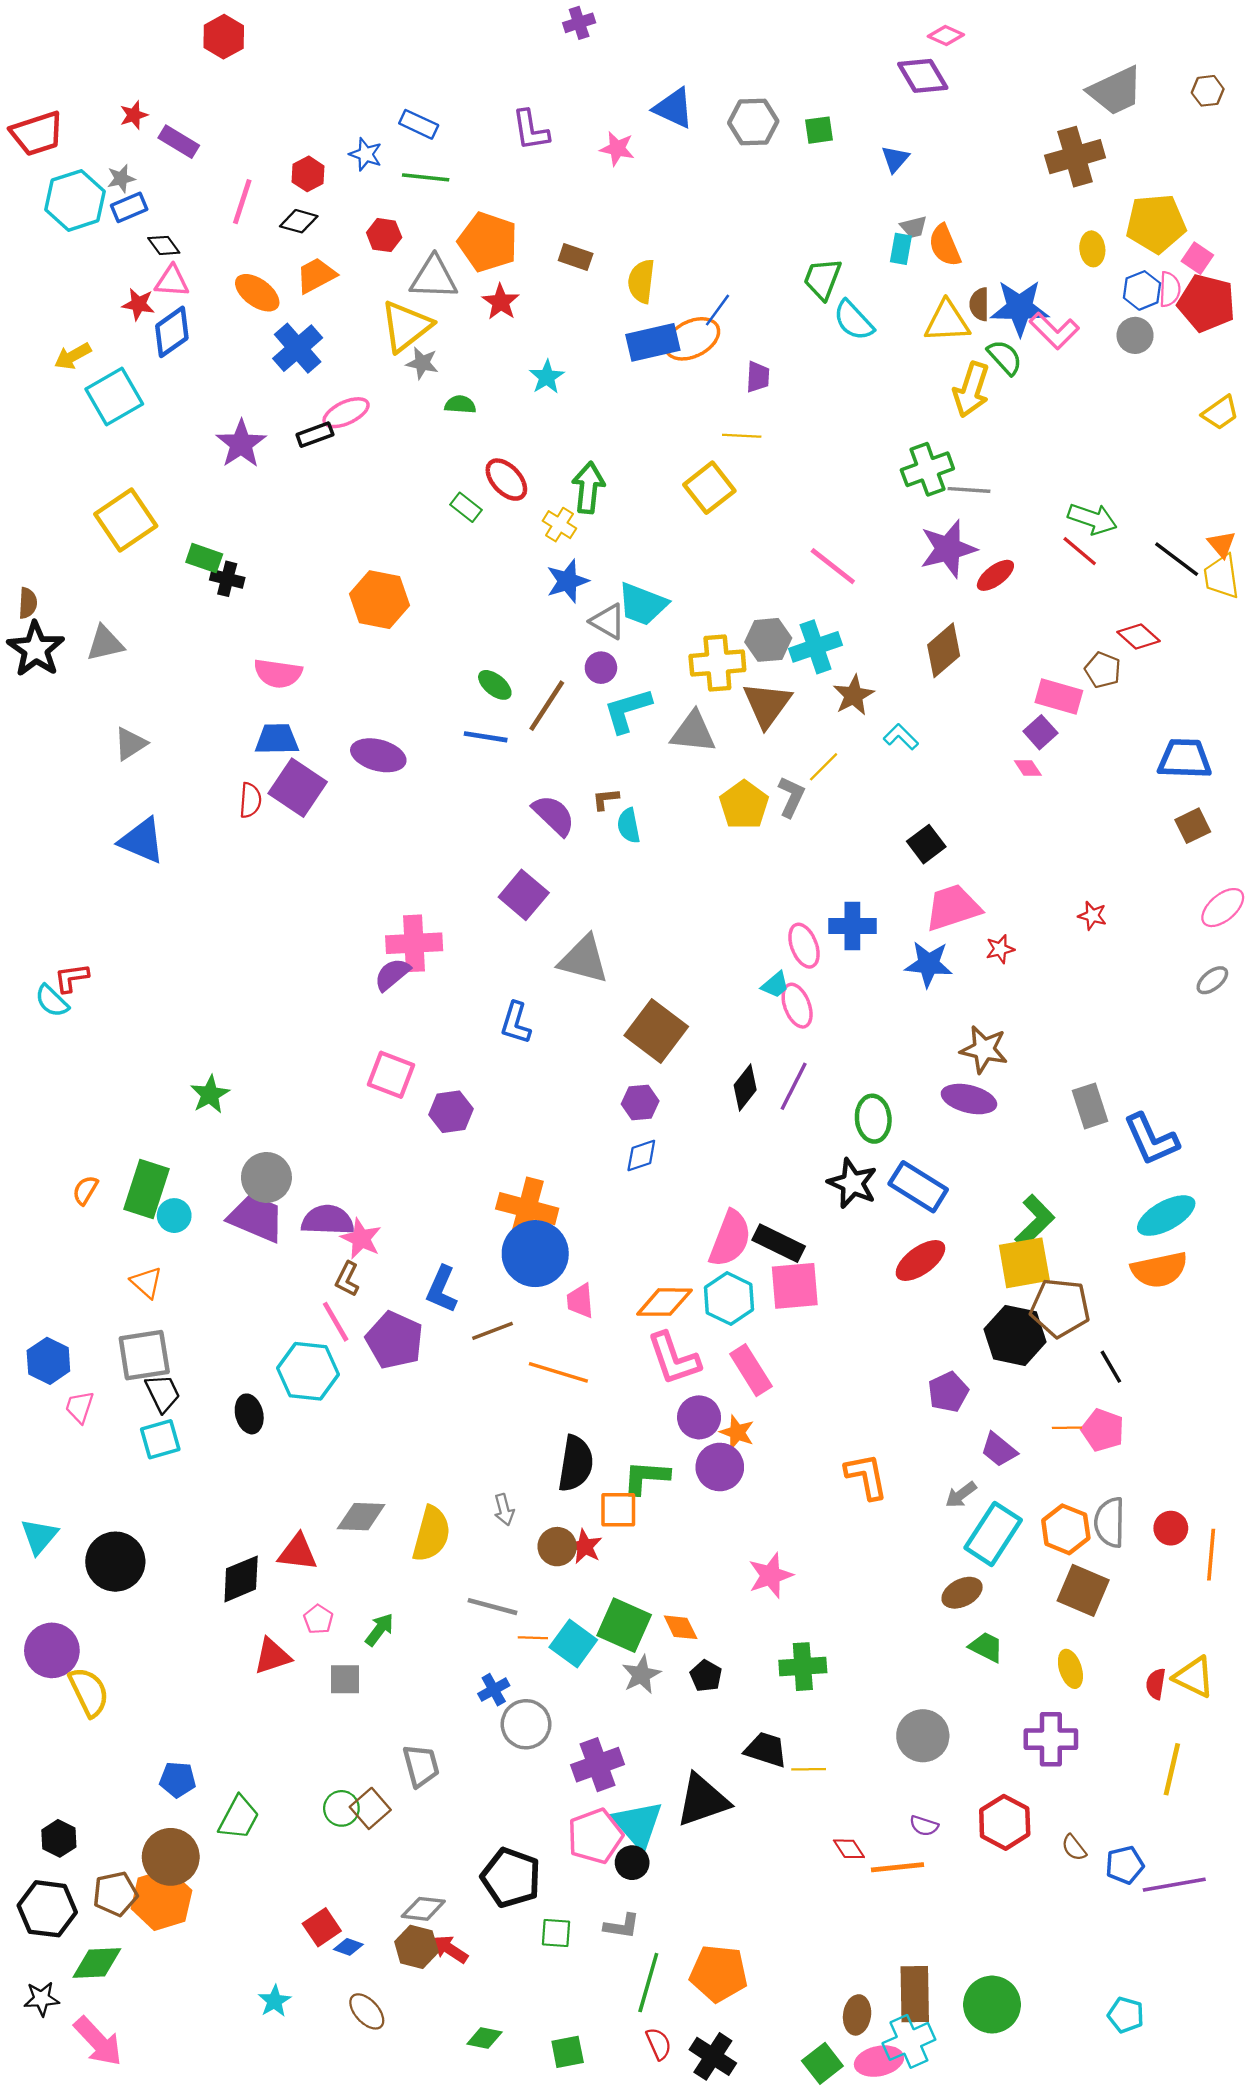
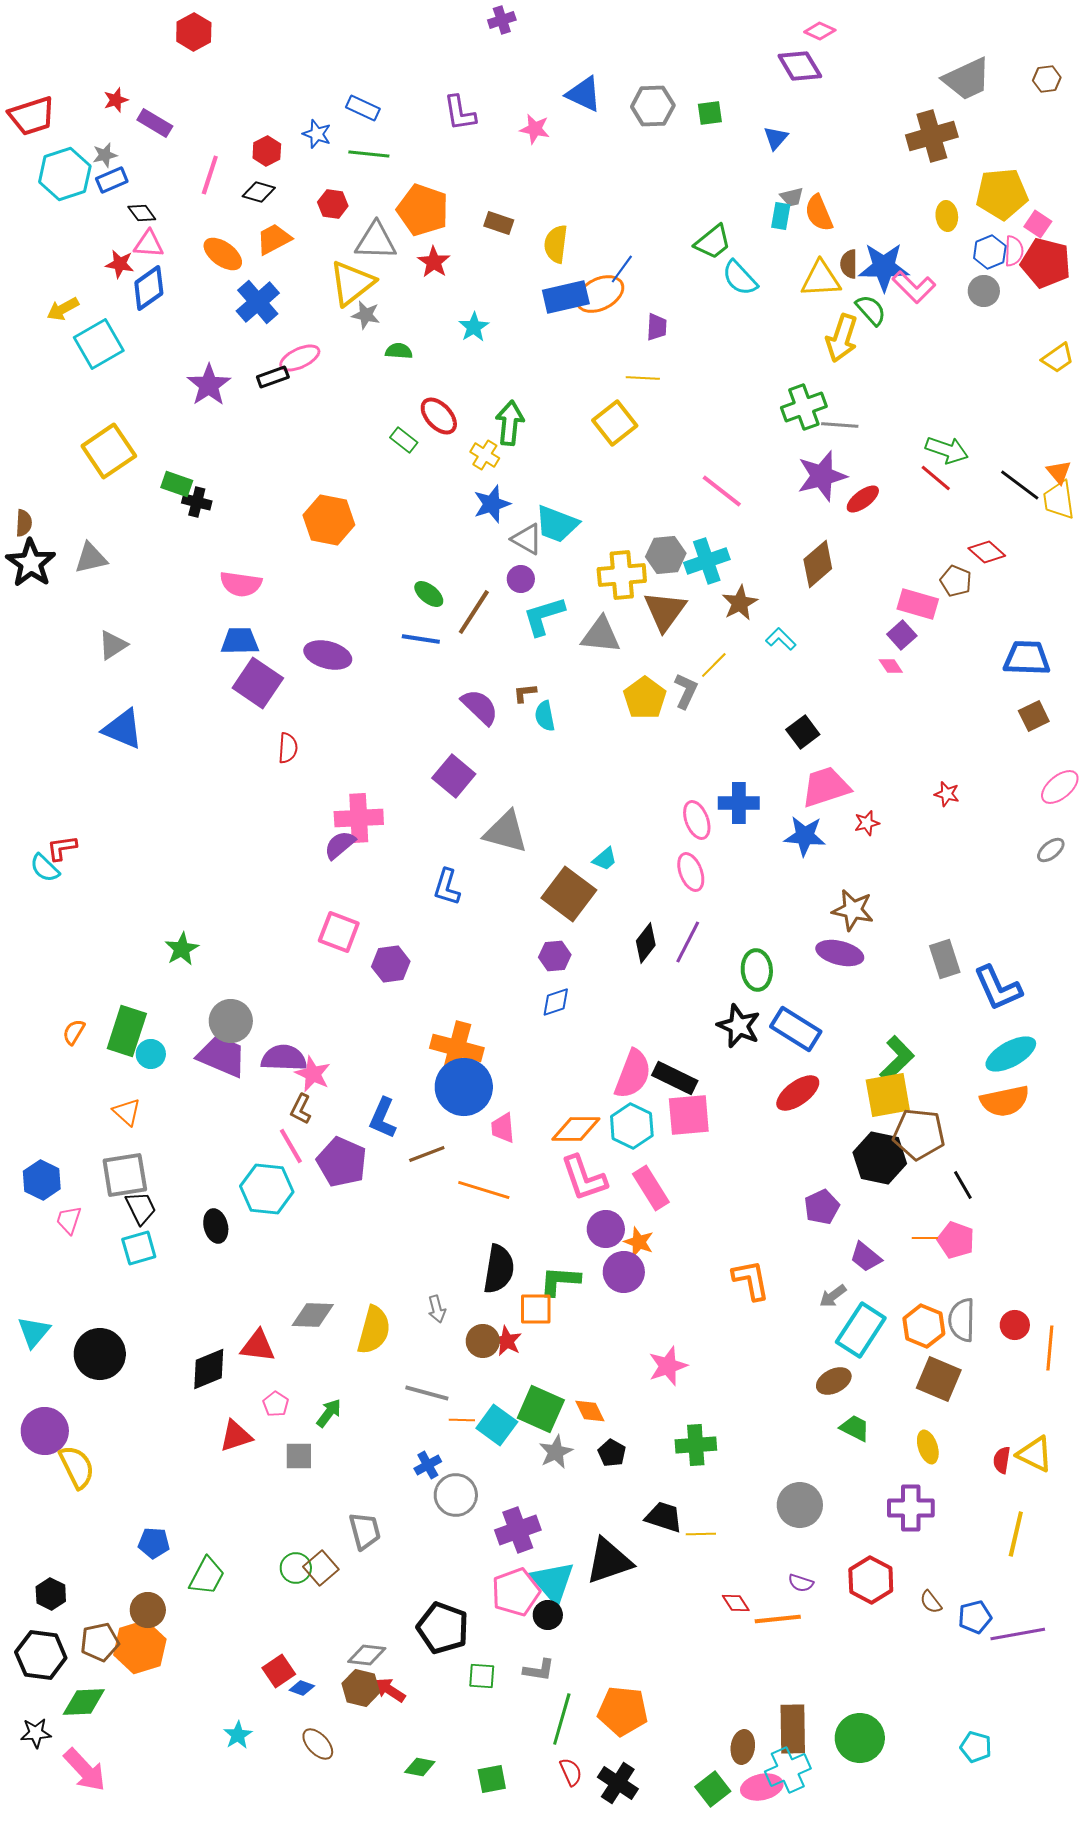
green trapezoid: (822, 279) -> (713, 242), turned -150
red semicircle: (250, 800) -> (288, 748), moved
cyan trapezoid: (775, 985) -> (605, 859), moved
brown circle: (171, 1857) -> (148, 1610), size x0.7

